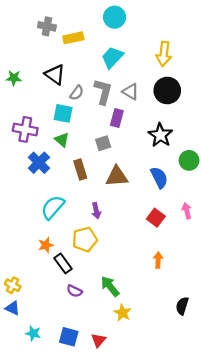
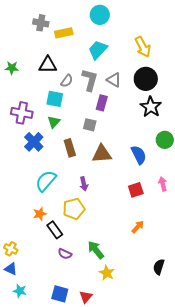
yellow arrow: (164, 54) -> (143, 47), turned -35
black triangle: (55, 74) -> (48, 65), turned -36
black star: (160, 135) -> (151, 107), moved
green triangle: (62, 140) -> (54, 122), turned 32
gray square: (103, 143) -> (90, 125), turned 32
red square: (156, 218) -> (136, 190), turned 35
orange arrow: (158, 260) -> (138, 227), turned 40
cyan star: (33, 333) -> (20, 291), moved

